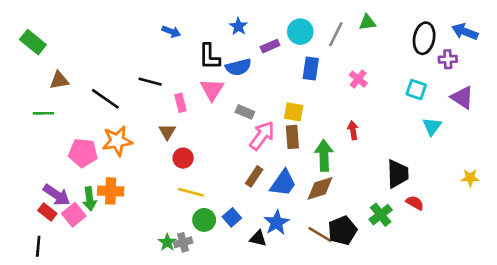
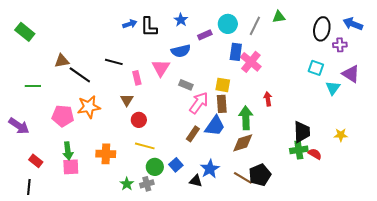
blue arrow: (171, 32) -> (130, 24), turned -40
black L-shape: (209, 57) -> (149, 27), moved
pink cross: (358, 79) -> (251, 62), moved, size x1.5
brown triangle: (59, 80) -> (62, 61), moved
cyan triangle: (432, 126) -> (333, 88), moved
yellow star: (470, 178) -> (341, 135), moved
blue trapezoid: (283, 183) -> (215, 126), moved
orange cross: (111, 191) -> (106, 154), moved
purple arrow: (57, 195) -> (19, 126), moved
pink square: (74, 215) -> (71, 167), moved, turned 36
green cross: (381, 215) -> (299, 150), moved, turned 30
gray cross: (183, 242) -> (147, 184), moved

